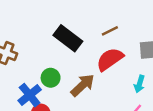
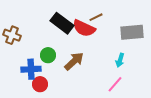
red semicircle: (110, 59) -> (84, 28), moved, turned -120
blue cross: (30, 95) -> (31, 69), turned 36

